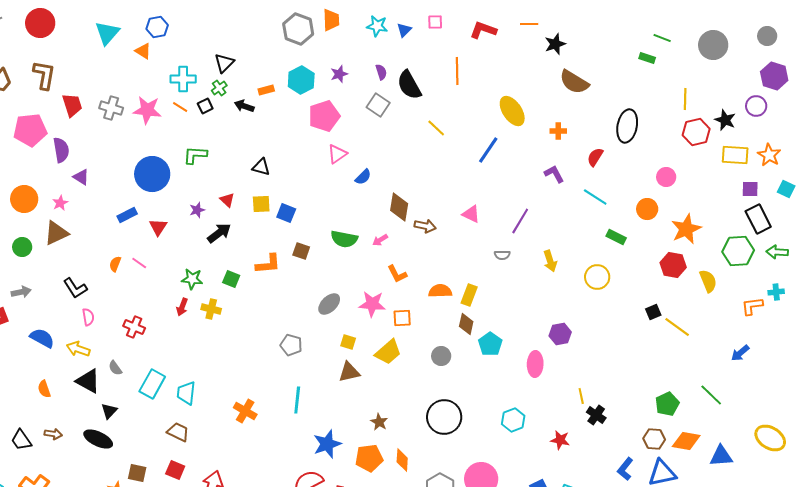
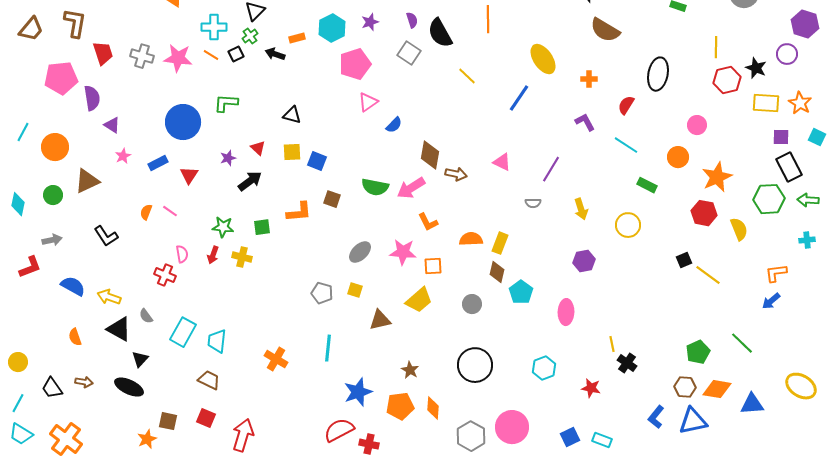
pink star: (60, 203) -> (123, 156), moved
pink arrow: (380, 240) -> (411, 188), size x1.8
green square: (231, 279) -> (262, 227), turned -30
orange L-shape: (752, 306) -> (776, 273), moved
pink semicircle: (88, 317) -> (182, 254), moved
purple hexagon: (560, 334) -> (584, 261), moved
yellow square: (348, 342) -> (355, 290), moved

